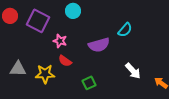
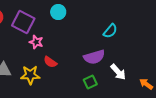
pink star: (60, 41) -> (36, 42), moved
purple semicircle: (99, 45) -> (94, 57), moved
green square: (89, 83) -> (90, 82), moved

